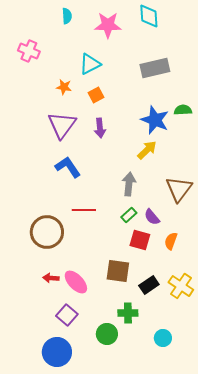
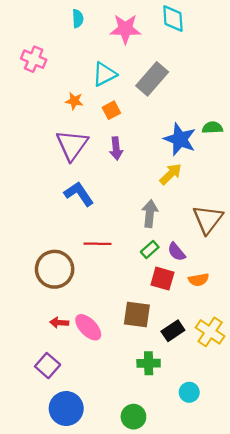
gray rectangle: (155, 68) -> (152, 79), moved, turned -36
orange semicircle: (171, 241) -> (198, 280), turned -120
purple square: (67, 315) -> (48, 366), moved
green circle: (107, 334) -> (133, 417), moved

